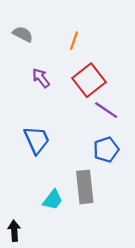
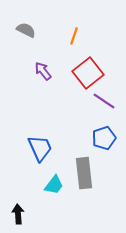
blue trapezoid: (37, 140) -> (40, 148), moved

